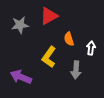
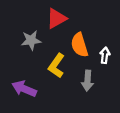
gray star: (20, 25) -> (31, 40), moved
orange semicircle: (69, 39) -> (79, 45), size x1.5

